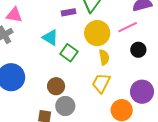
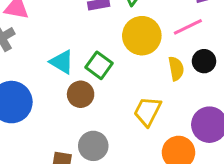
cyan triangle: (50, 38) -> (62, 62), moved
yellow semicircle: (104, 57) -> (176, 69), moved
brown circle: (56, 86) -> (81, 94), moved

